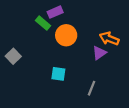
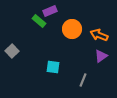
orange circle: (66, 35) -> (72, 29), moved
purple triangle: (99, 53) -> (101, 56), moved

